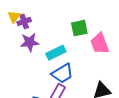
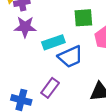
blue trapezoid: (62, 73) -> (70, 57), moved

